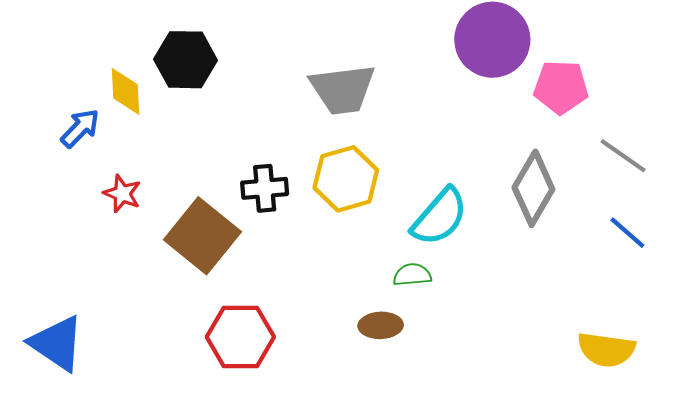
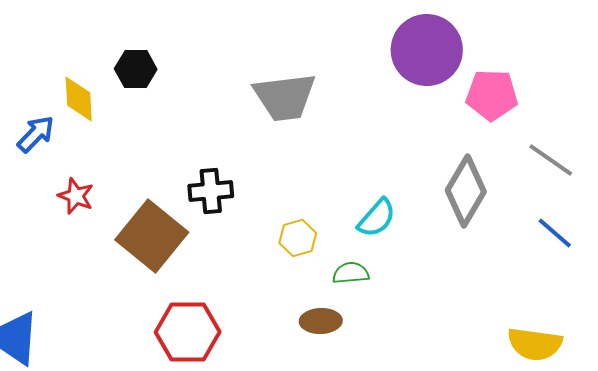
black hexagon: (186, 60) -> (136, 69), size x0.7
yellow hexagon: (346, 179) -> (298, 238), moved, size x0.6
cyan semicircle: (440, 217) -> (377, 218), size x0.7

